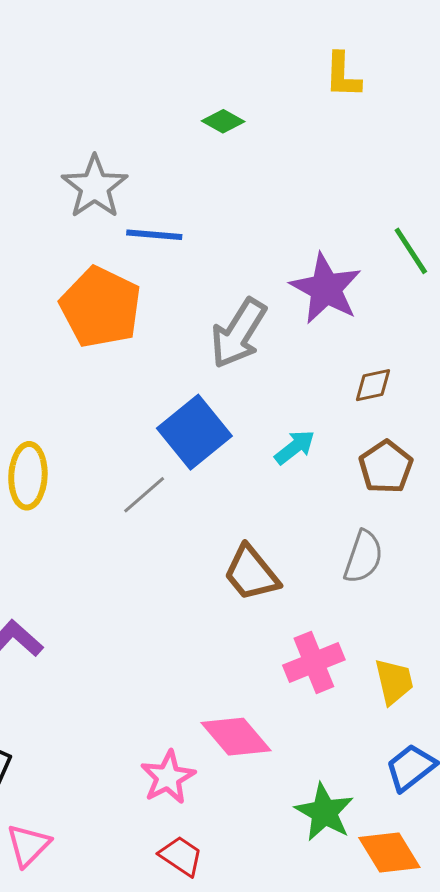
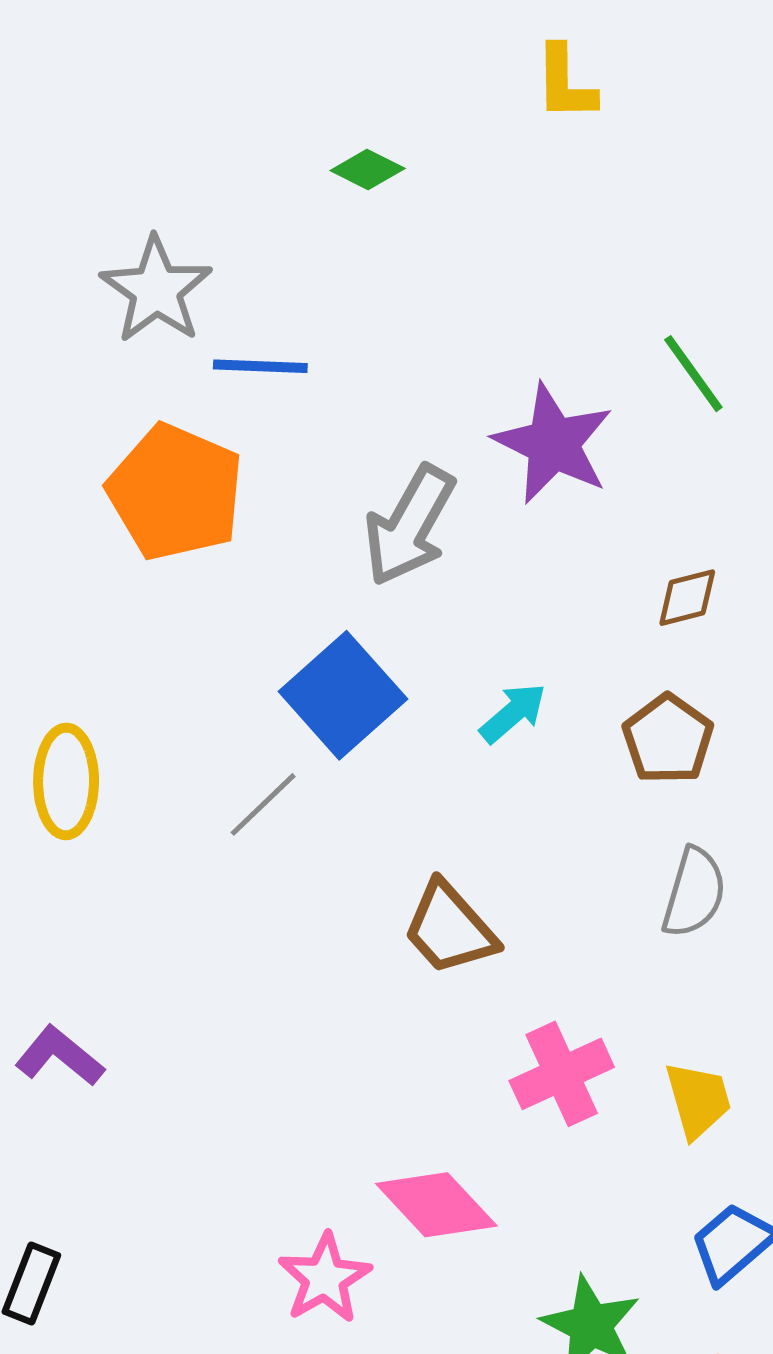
brown diamond: (373, 385) -> (687, 598), moved
gray semicircle: (363, 557) -> (694, 893), moved

